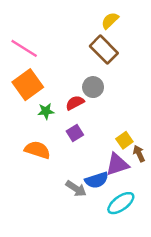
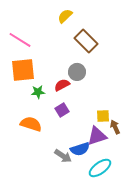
yellow semicircle: (110, 21) -> (65, 16), moved
orange square: (28, 85) -> (23, 70), turned 30
yellow square: (124, 140) -> (103, 116), turned 32

